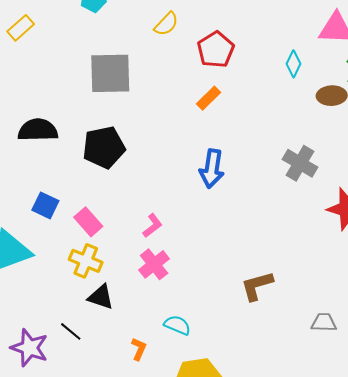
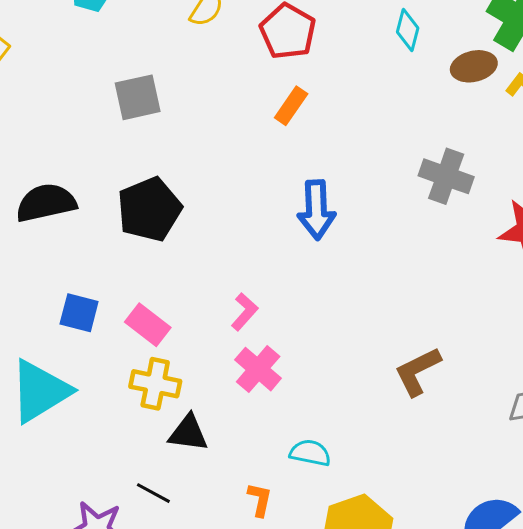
gray square: (110, 73) -> (138, 97), size x0.7

